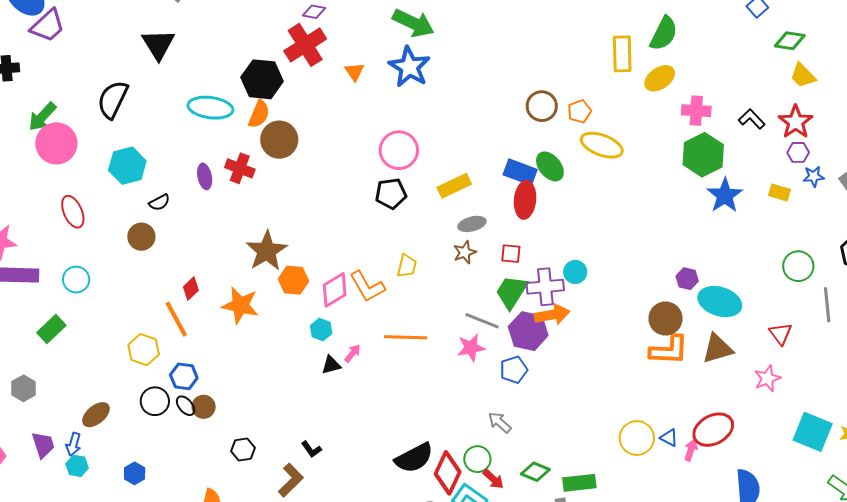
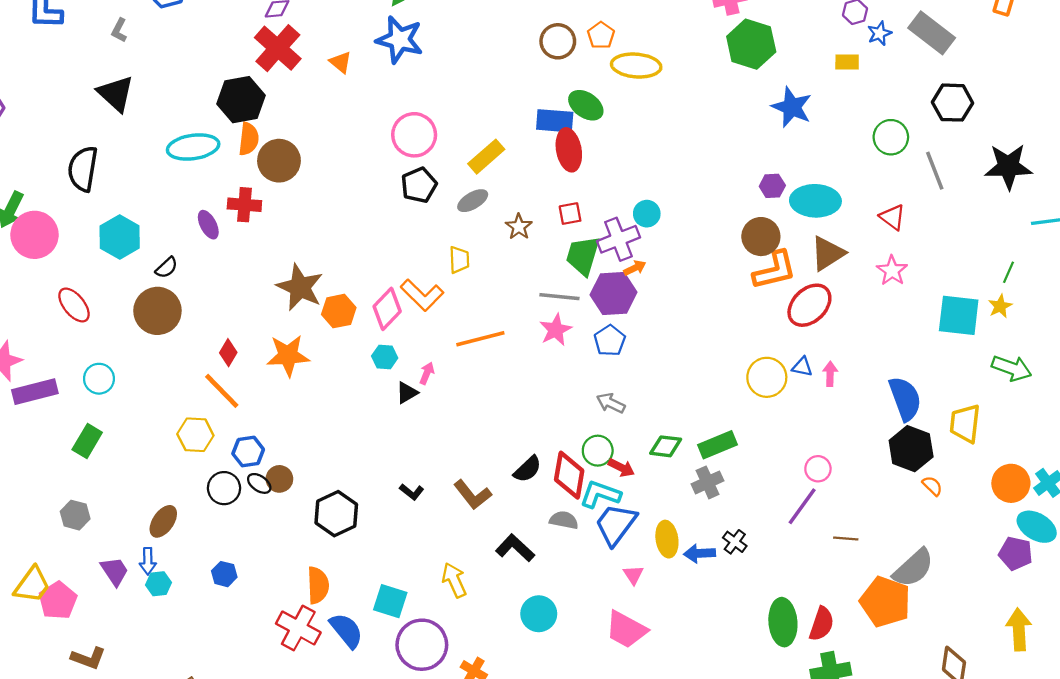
blue star: (725, 195) -> (792, 107), moved
gray ellipse: (472, 224) -> (473, 201), moved
brown circle: (141, 237) -> (157, 311), size x1.5
orange arrow: (552, 315) -> (635, 268), size x0.6
red ellipse: (713, 430) -> (809, 305), moved
black hexagon: (243, 450) -> (336, 514), size x1.6
black semicircle: (414, 458) -> (528, 469), size x0.7
brown L-shape: (291, 480) -> (473, 495), moved, turned 112

